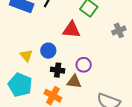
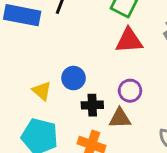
red triangle: (71, 30) -> (129, 40), moved

